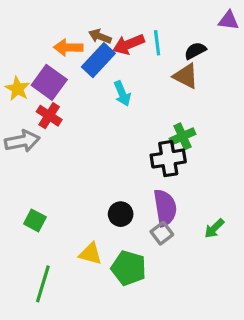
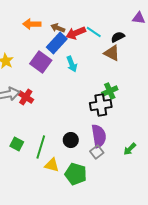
cyan line: (157, 43) -> (94, 32), turned -49
orange arrow: (68, 47) -> (32, 24), moved
purple square: (49, 82) -> (41, 62), moved
red cross: (49, 116) -> (26, 97), moved
green line: (43, 284) -> (41, 147), moved

